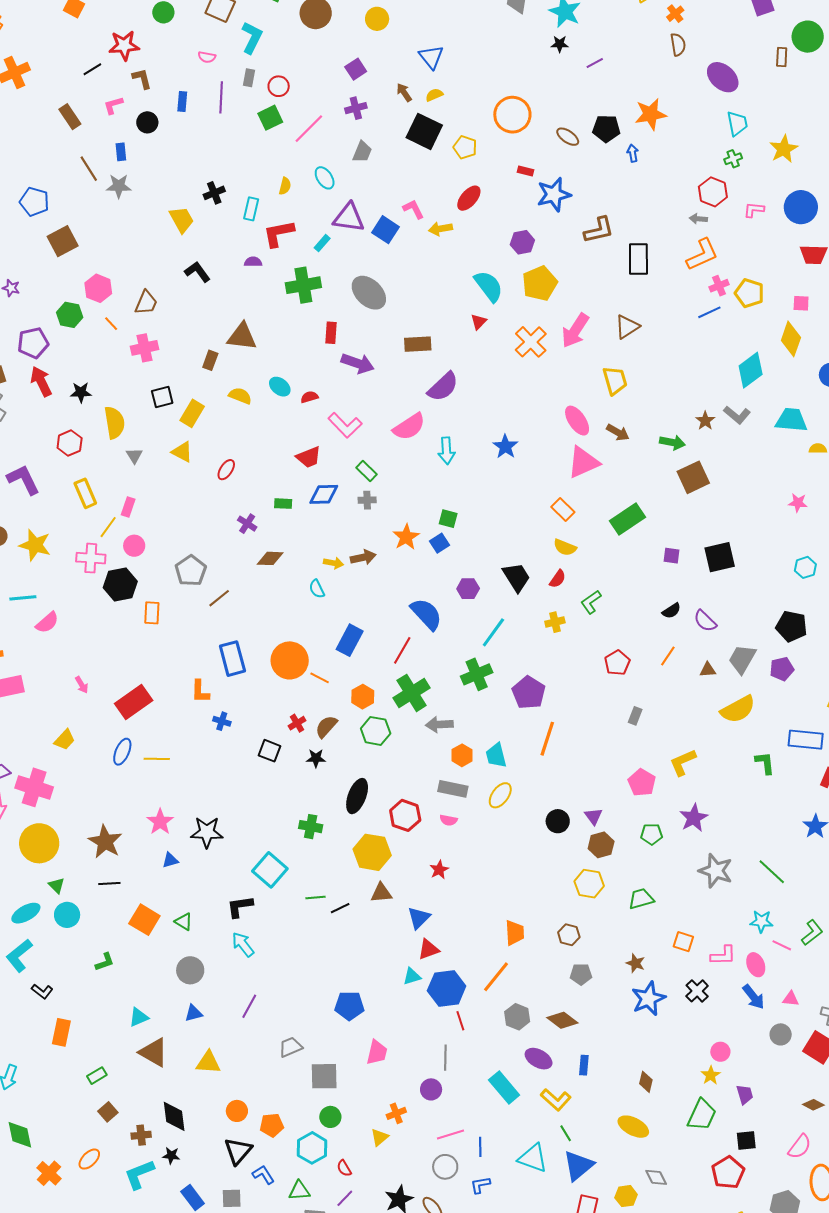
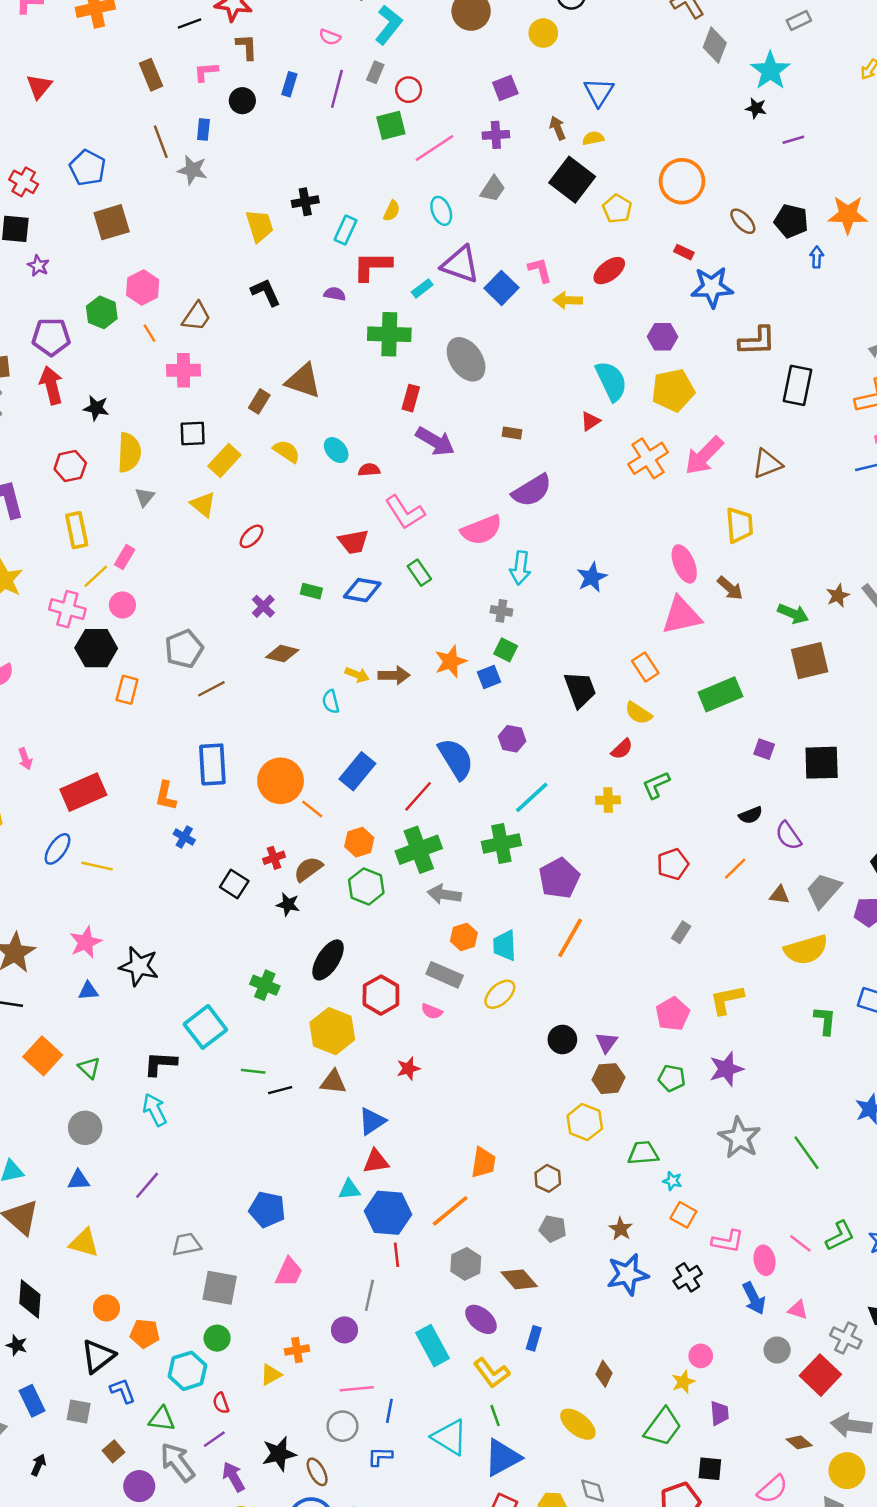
brown rectangle: (418, 344) -> (512, 433), size x0.6
gray cross: (367, 500) -> (501, 611), moved
black trapezoid: (516, 577) -> (580, 689), moved
cyan star: (761, 921) -> (672, 1181), moved, size x0.7

